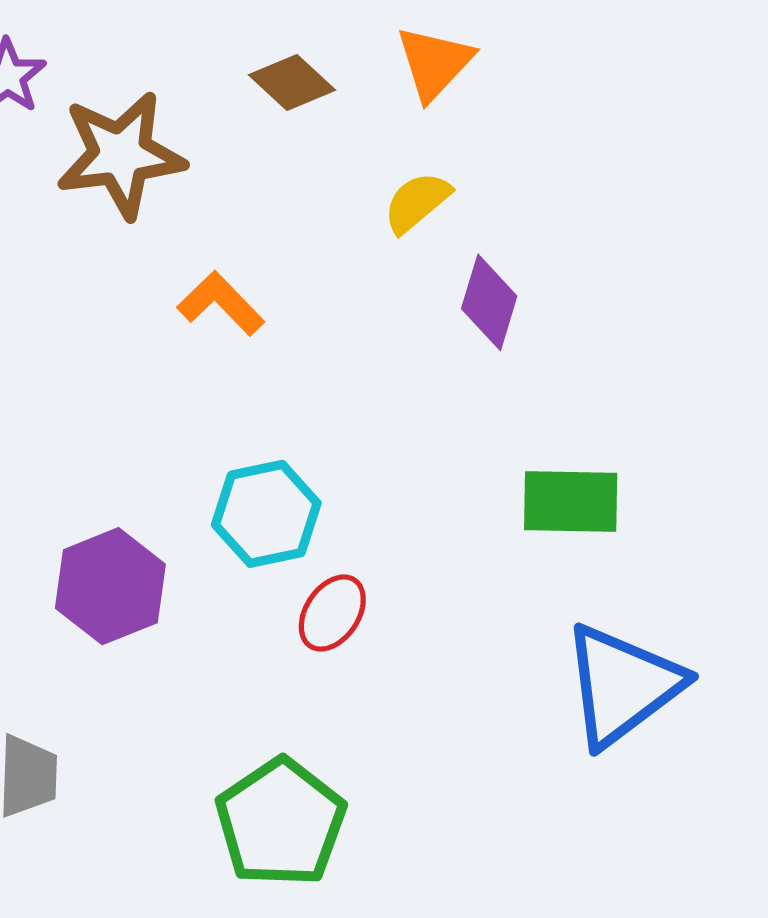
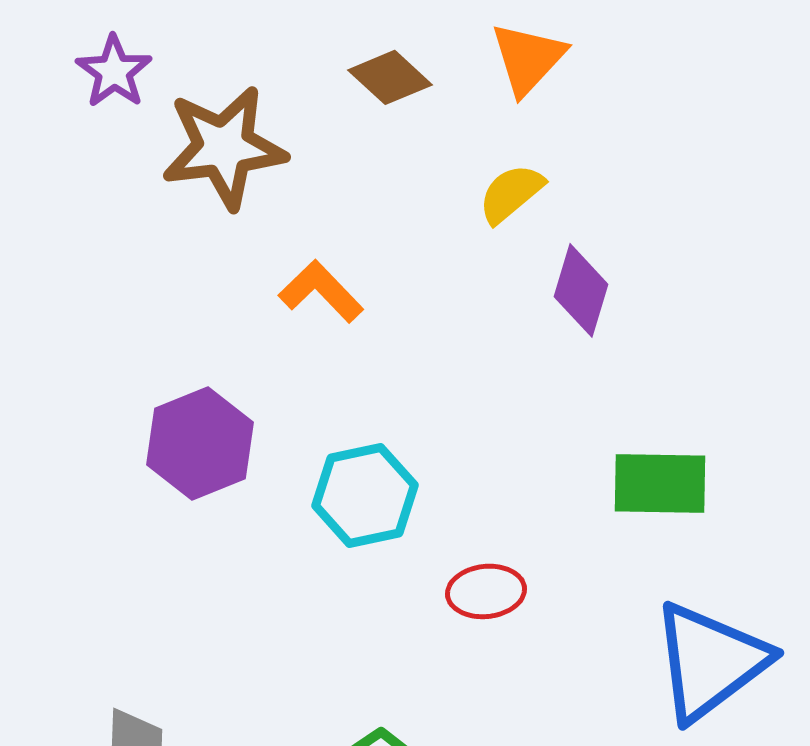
purple hexagon: (110, 586) -> (200, 443), moved
red ellipse: (332, 613) -> (486, 591), moved, turned 50

